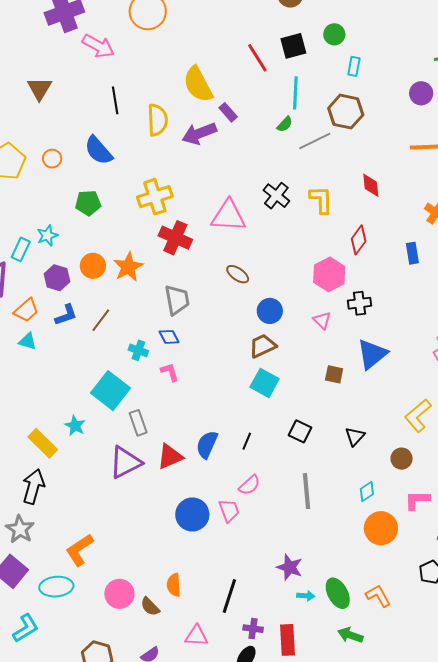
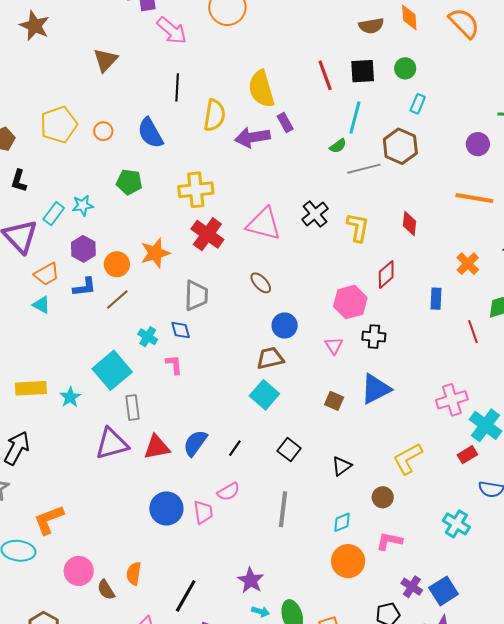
orange circle: (93, 266) -> (117, 264), moved
yellow rectangle: (43, 443) -> (31, 388), moved, turned -60

